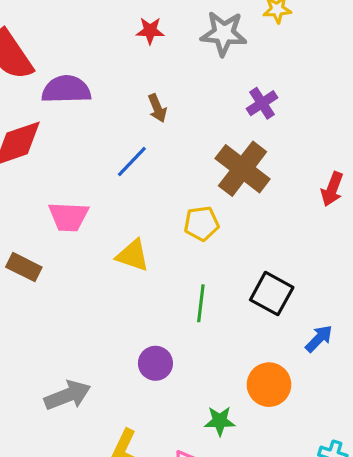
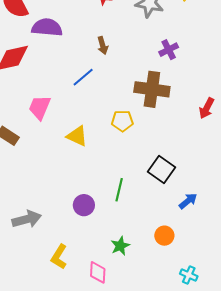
brown cross: (243, 169) -> (152, 89), turned -36
pink trapezoid: (69, 217) -> (40, 107), turned 104
green line: (201, 303) -> (119, 190), moved
orange circle: (269, 385) -> (164, 236), moved, size x0.7
green star: (220, 421) -> (120, 246), turned -30

